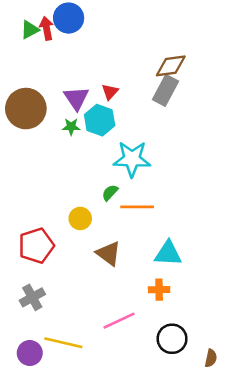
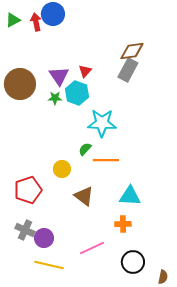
green triangle: (30, 30) -> (13, 20), moved
gray cross: (32, 297) -> (25, 230), turned -36
purple circle: (30, 353) -> (44, 238), moved

